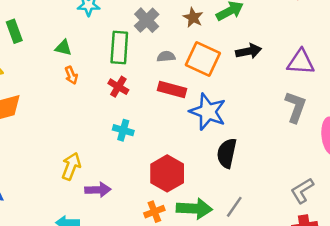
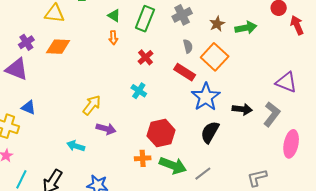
green rectangle: (119, 48) -> (145, 19), moved
black arrow: (249, 51) -> (242, 109), moved
gray semicircle: (166, 56) -> (188, 46), turned 64

